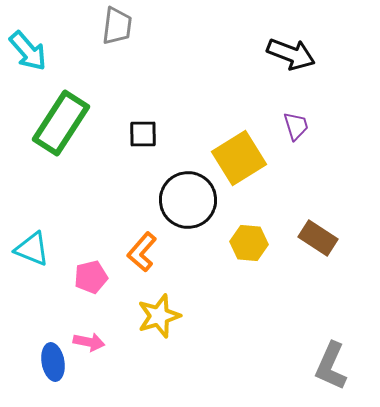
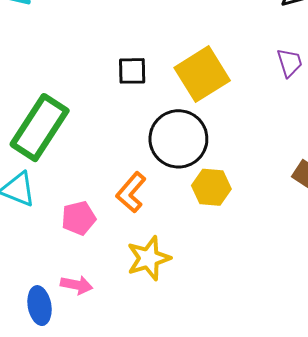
green rectangle: (61, 123) -> (40, 128), moved
yellow square: (239, 158) -> (202, 74), moved
yellow hexagon: (249, 243) -> (211, 187), moved

